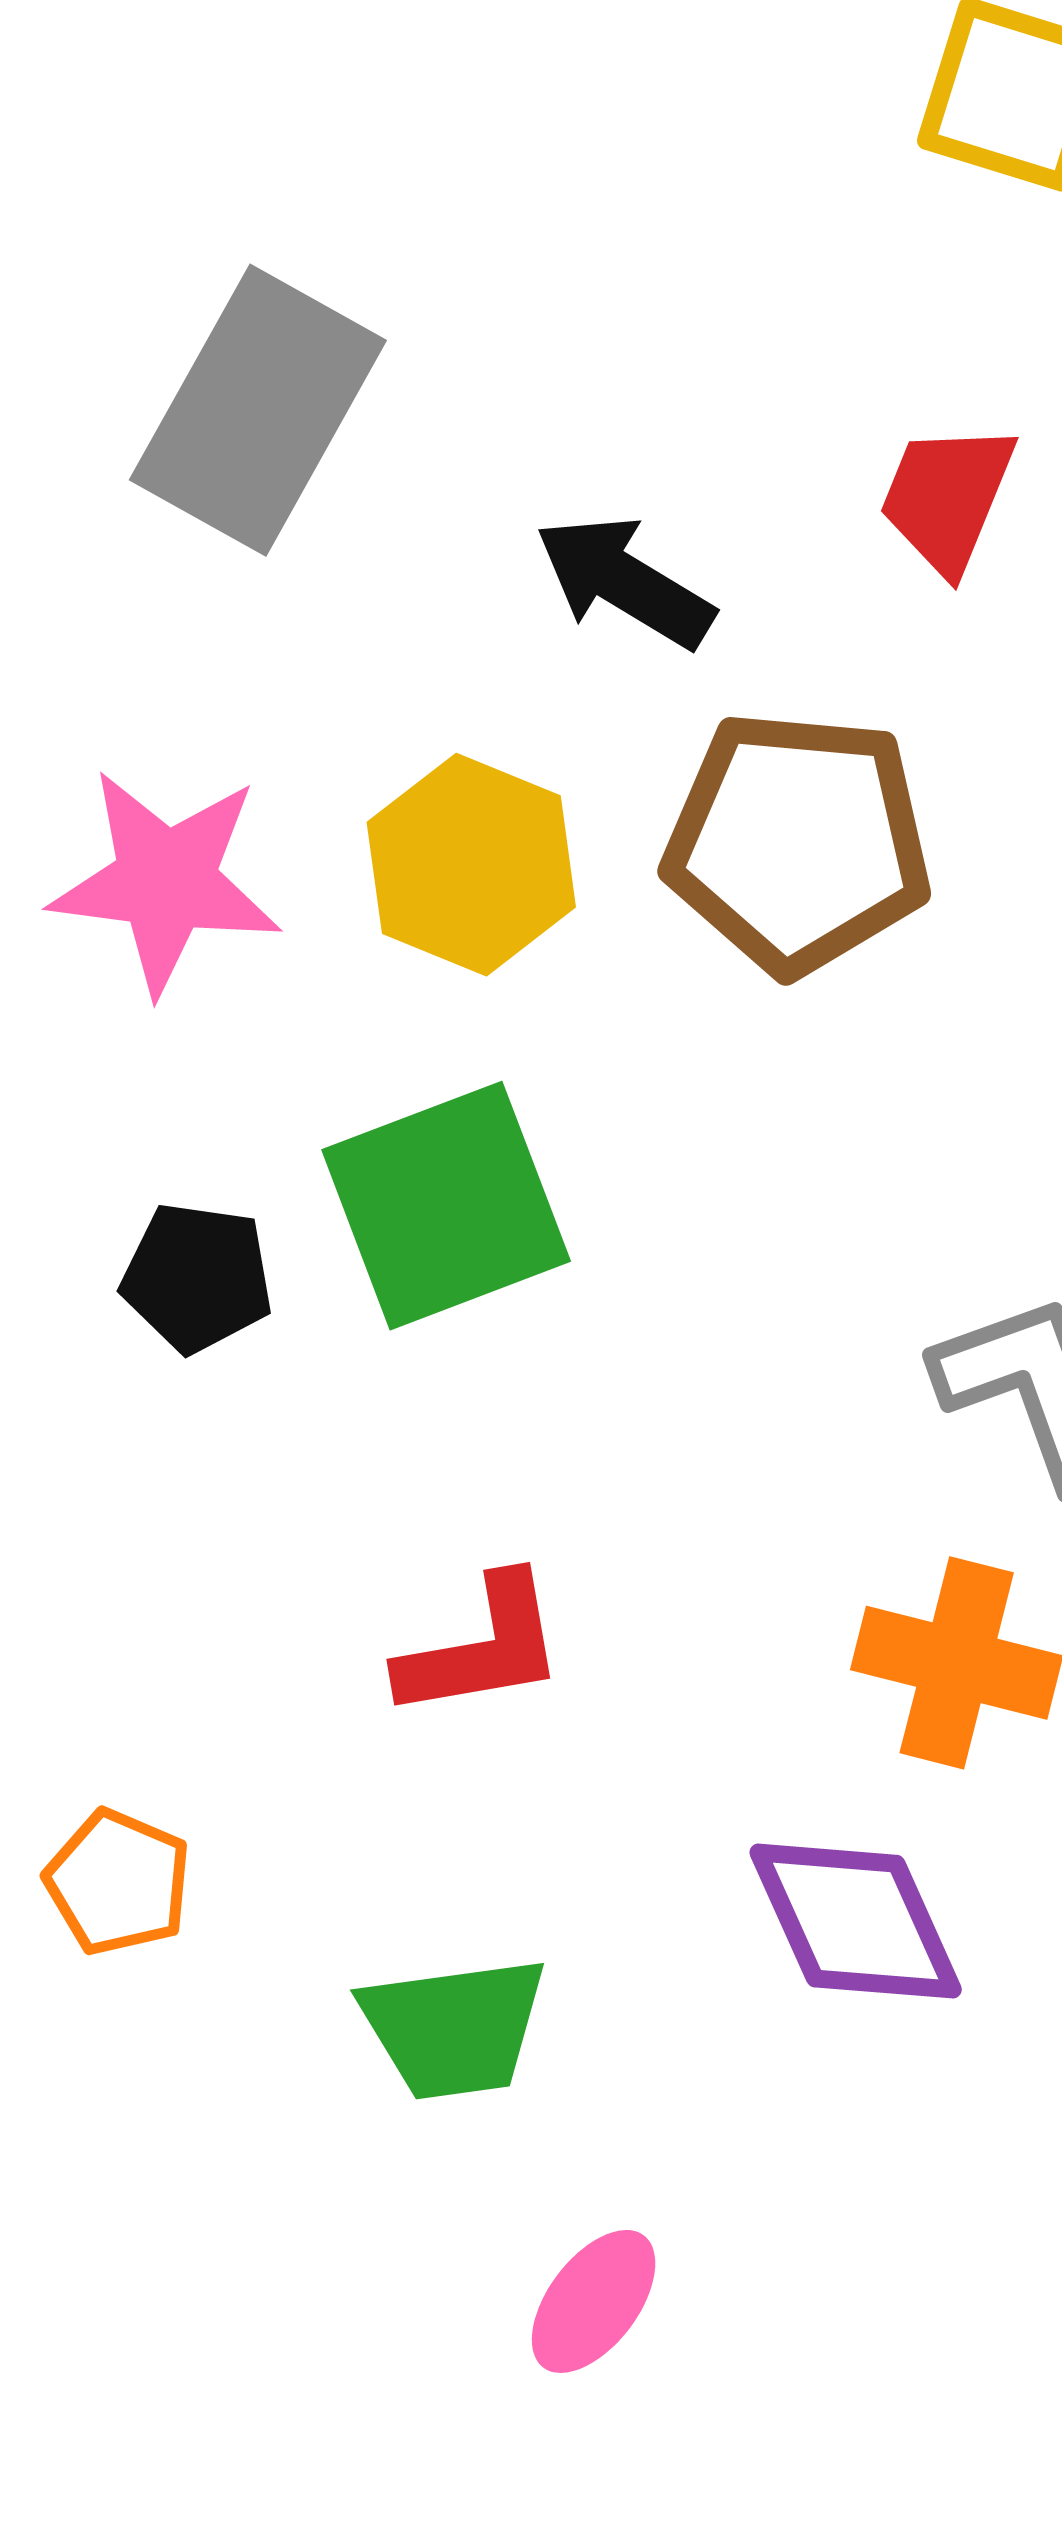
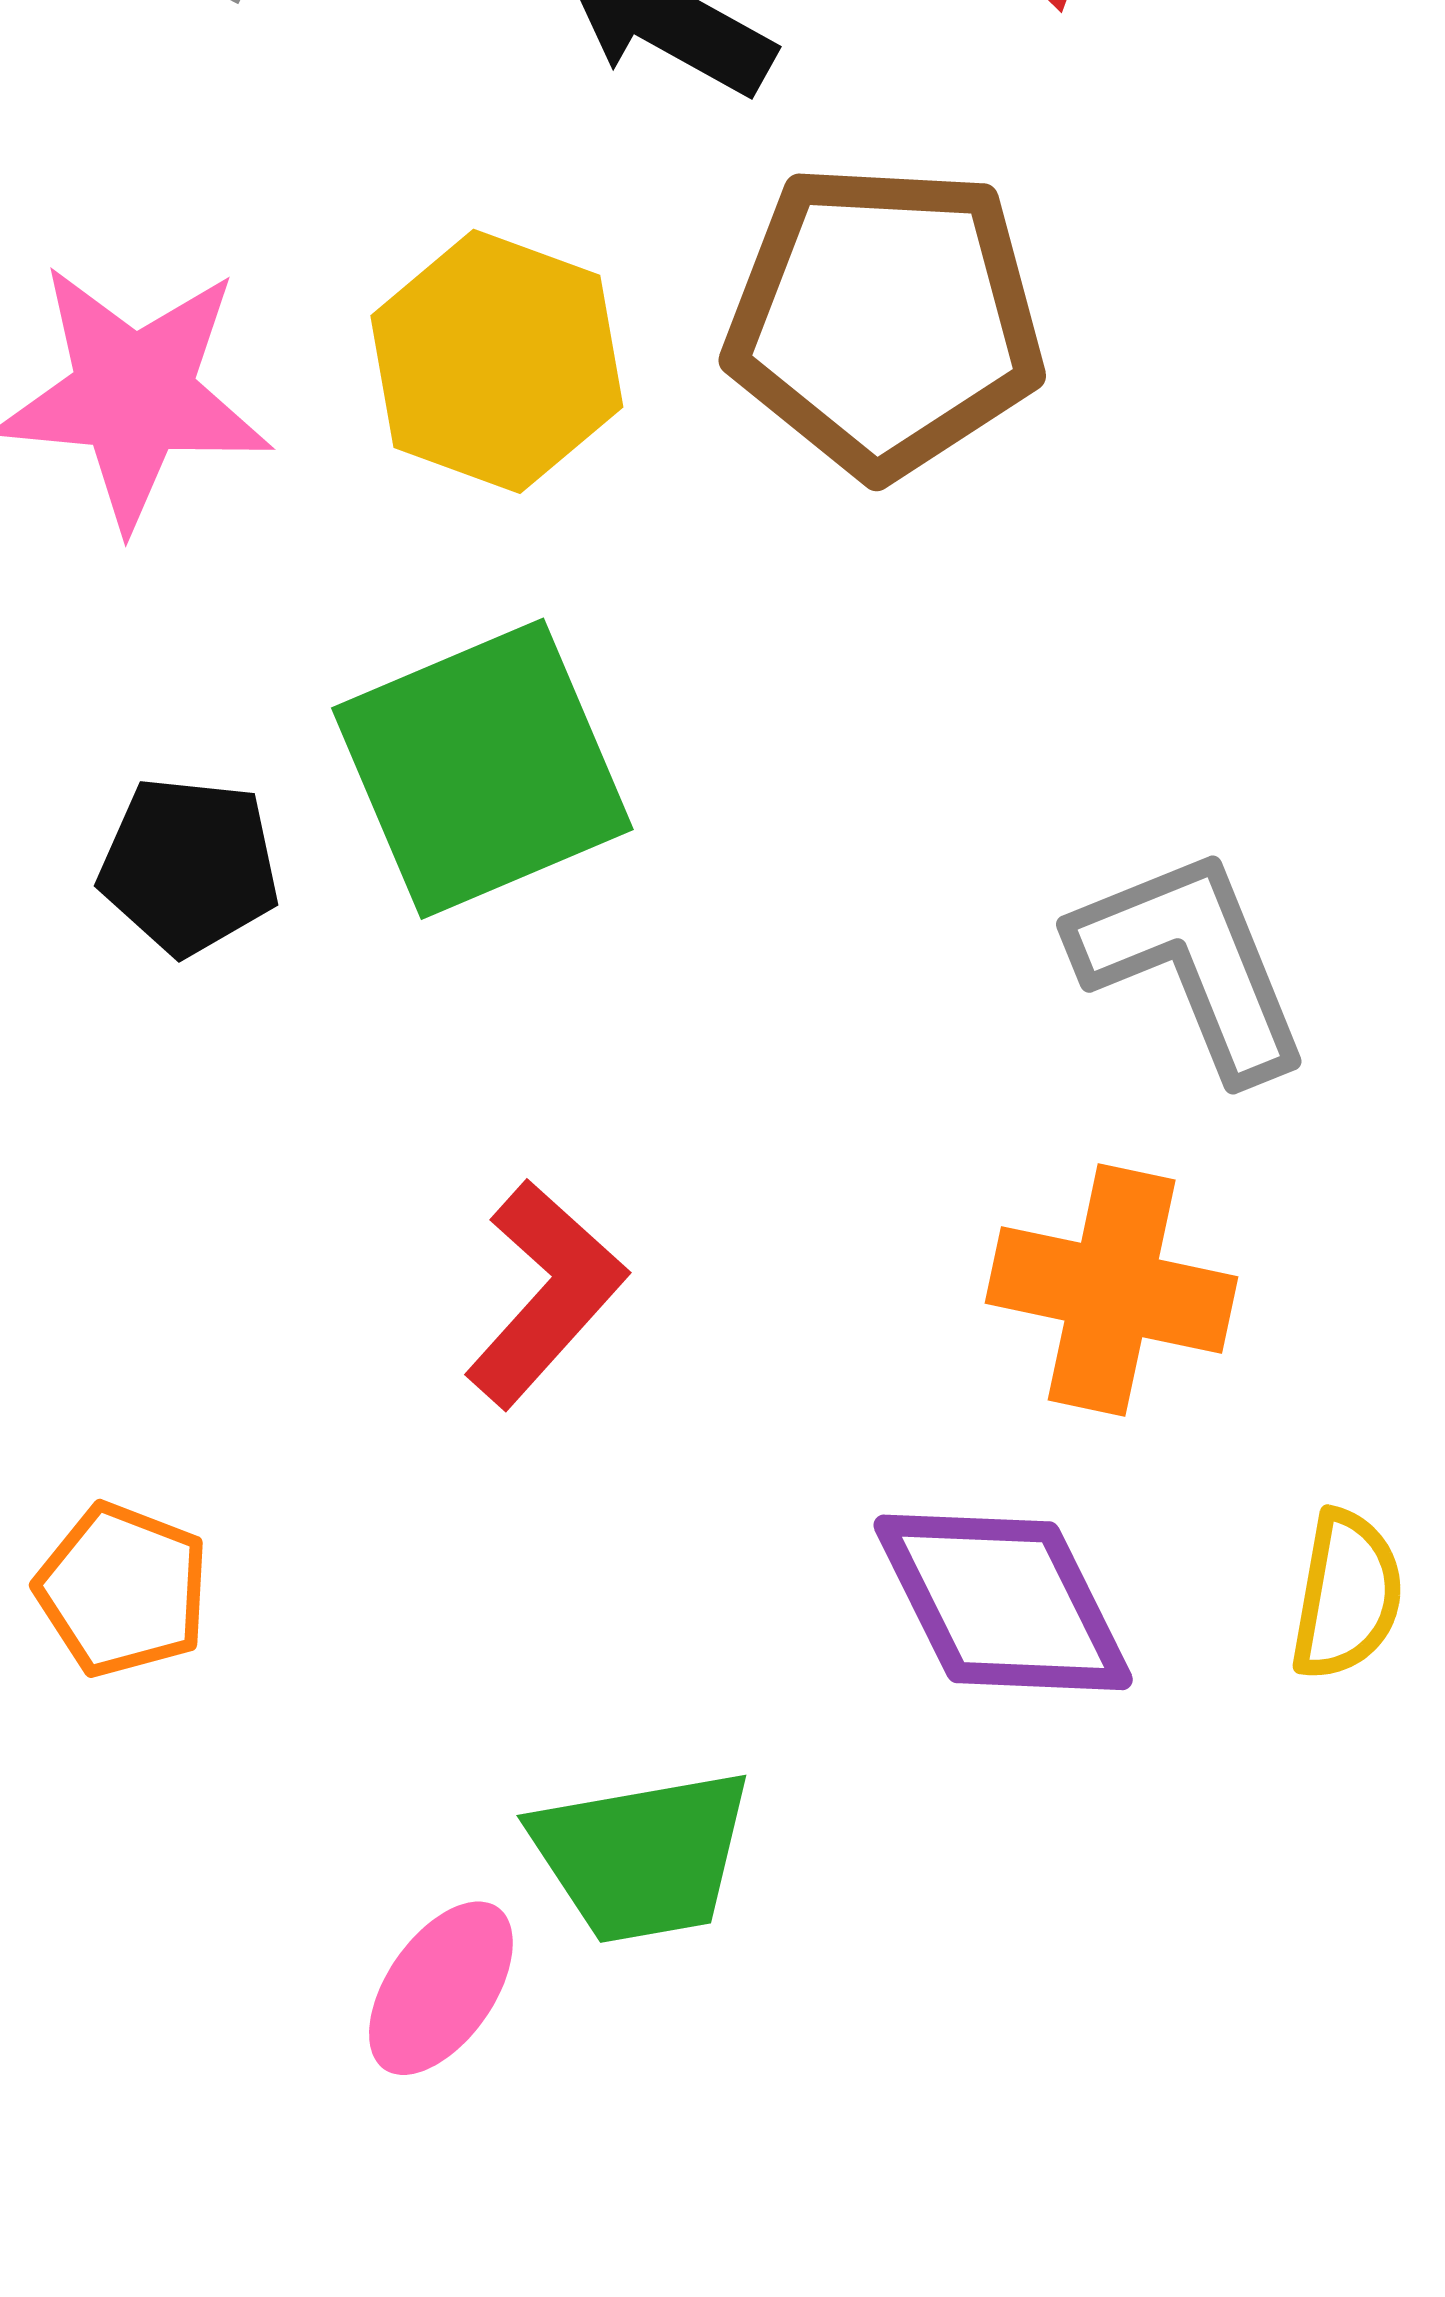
red L-shape: (482, 1648) -> (545, 1294), turned -36
green trapezoid: (454, 2028) -> (642, 1856), moved
pink ellipse: (594, 2301) -> (441, 1988), moved

